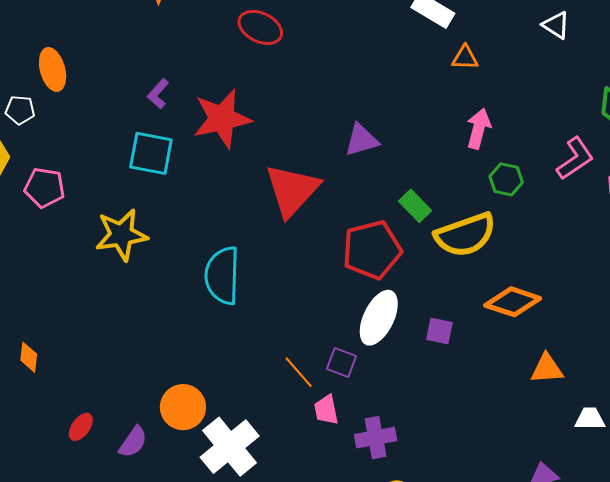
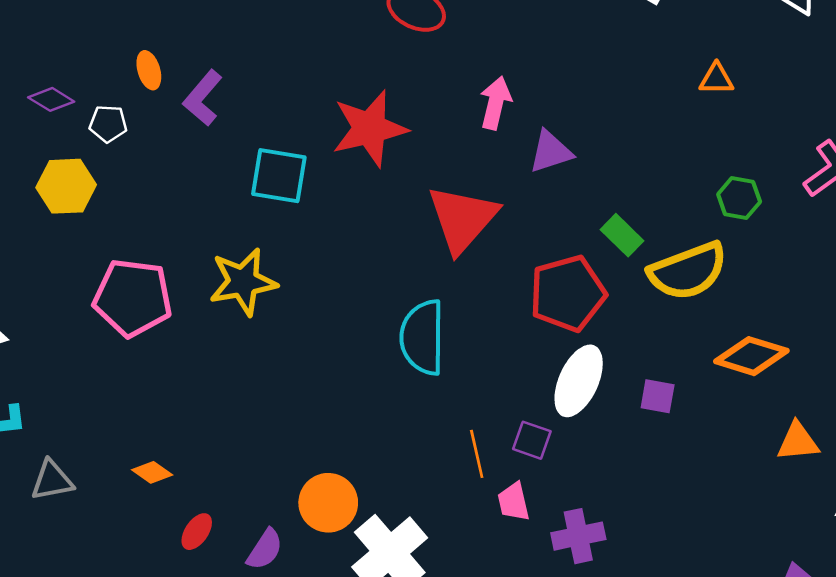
orange triangle: (465, 58) -> (716, 79), moved
orange ellipse: (53, 69) -> (149, 70), size x0.7
purple L-shape: (158, 94) -> (203, 98), moved, size x1.4
pink arrow: (478, 129) -> (496, 103), moved
pink pentagon: (45, 188) -> (133, 298), moved, size x1.5
cyan semicircle: (222, 276) -> (422, 337), moved
orange diamond: (29, 357) -> (152, 472), moved, turned -60
orange line: (299, 372) -> (477, 454), turned 30

